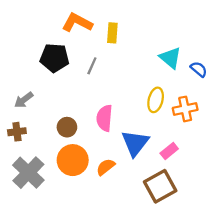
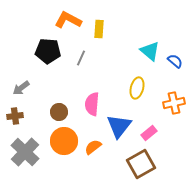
orange cross: (185, 109) -> (174, 103), moved

